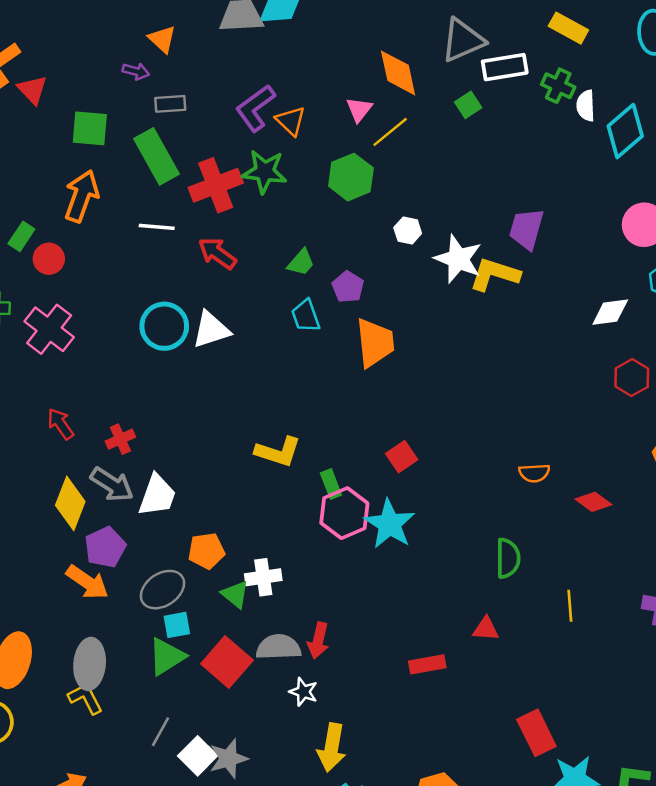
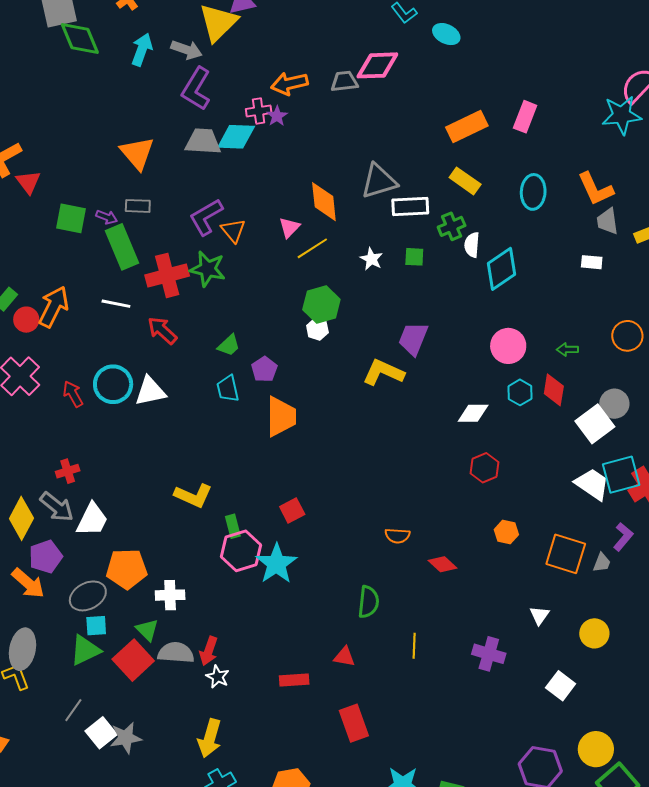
orange triangle: (162, 39) -> (137, 153), size x1.5
purple arrow: (136, 71) -> (107, 217), moved
green cross: (558, 86) -> (452, 226), turned 36
green square: (468, 105) -> (414, 257), moved, turned 30
green hexagon: (351, 177) -> (321, 305), moved
orange arrow: (82, 196) -> (54, 307), moved
white star: (458, 259) -> (371, 259), moved, size x0.6
red arrow: (61, 424) -> (73, 394), moved
orange pentagon: (206, 551) -> (127, 569), size x1.4
green triangle: (235, 594) -> (147, 630), moved
white star: (303, 692) -> (218, 677), moved
red rectangle: (536, 733) -> (354, 723), moved

